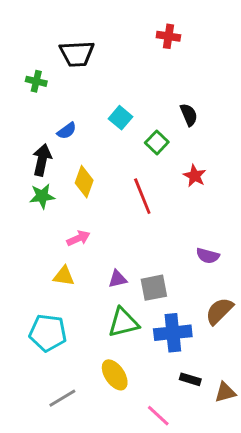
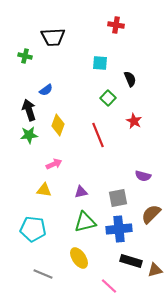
cyan square: (120, 118) -> (100, 63), moved, turned -35
black arrow: (42, 160) -> (29, 110), turned -30
gray square: (154, 288) -> (118, 198), moved
black rectangle: (190, 379) -> (131, 261), size x1.5
gray line: (62, 398) -> (43, 274), turned 54

